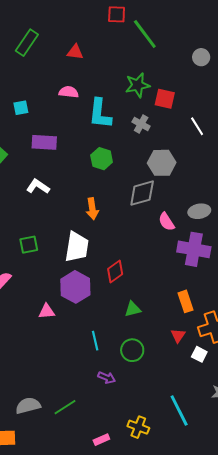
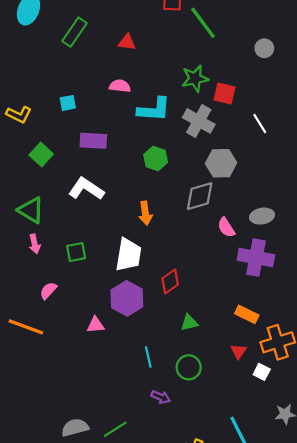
cyan L-shape: (100, 114) -> (154, 110), turned -92
gray cross: (141, 124) -> (199, 121), size x1.6
white L-shape: (38, 186) -> (86, 189), size x1.4
orange rectangle: (186, 301) -> (247, 314), turned -45

